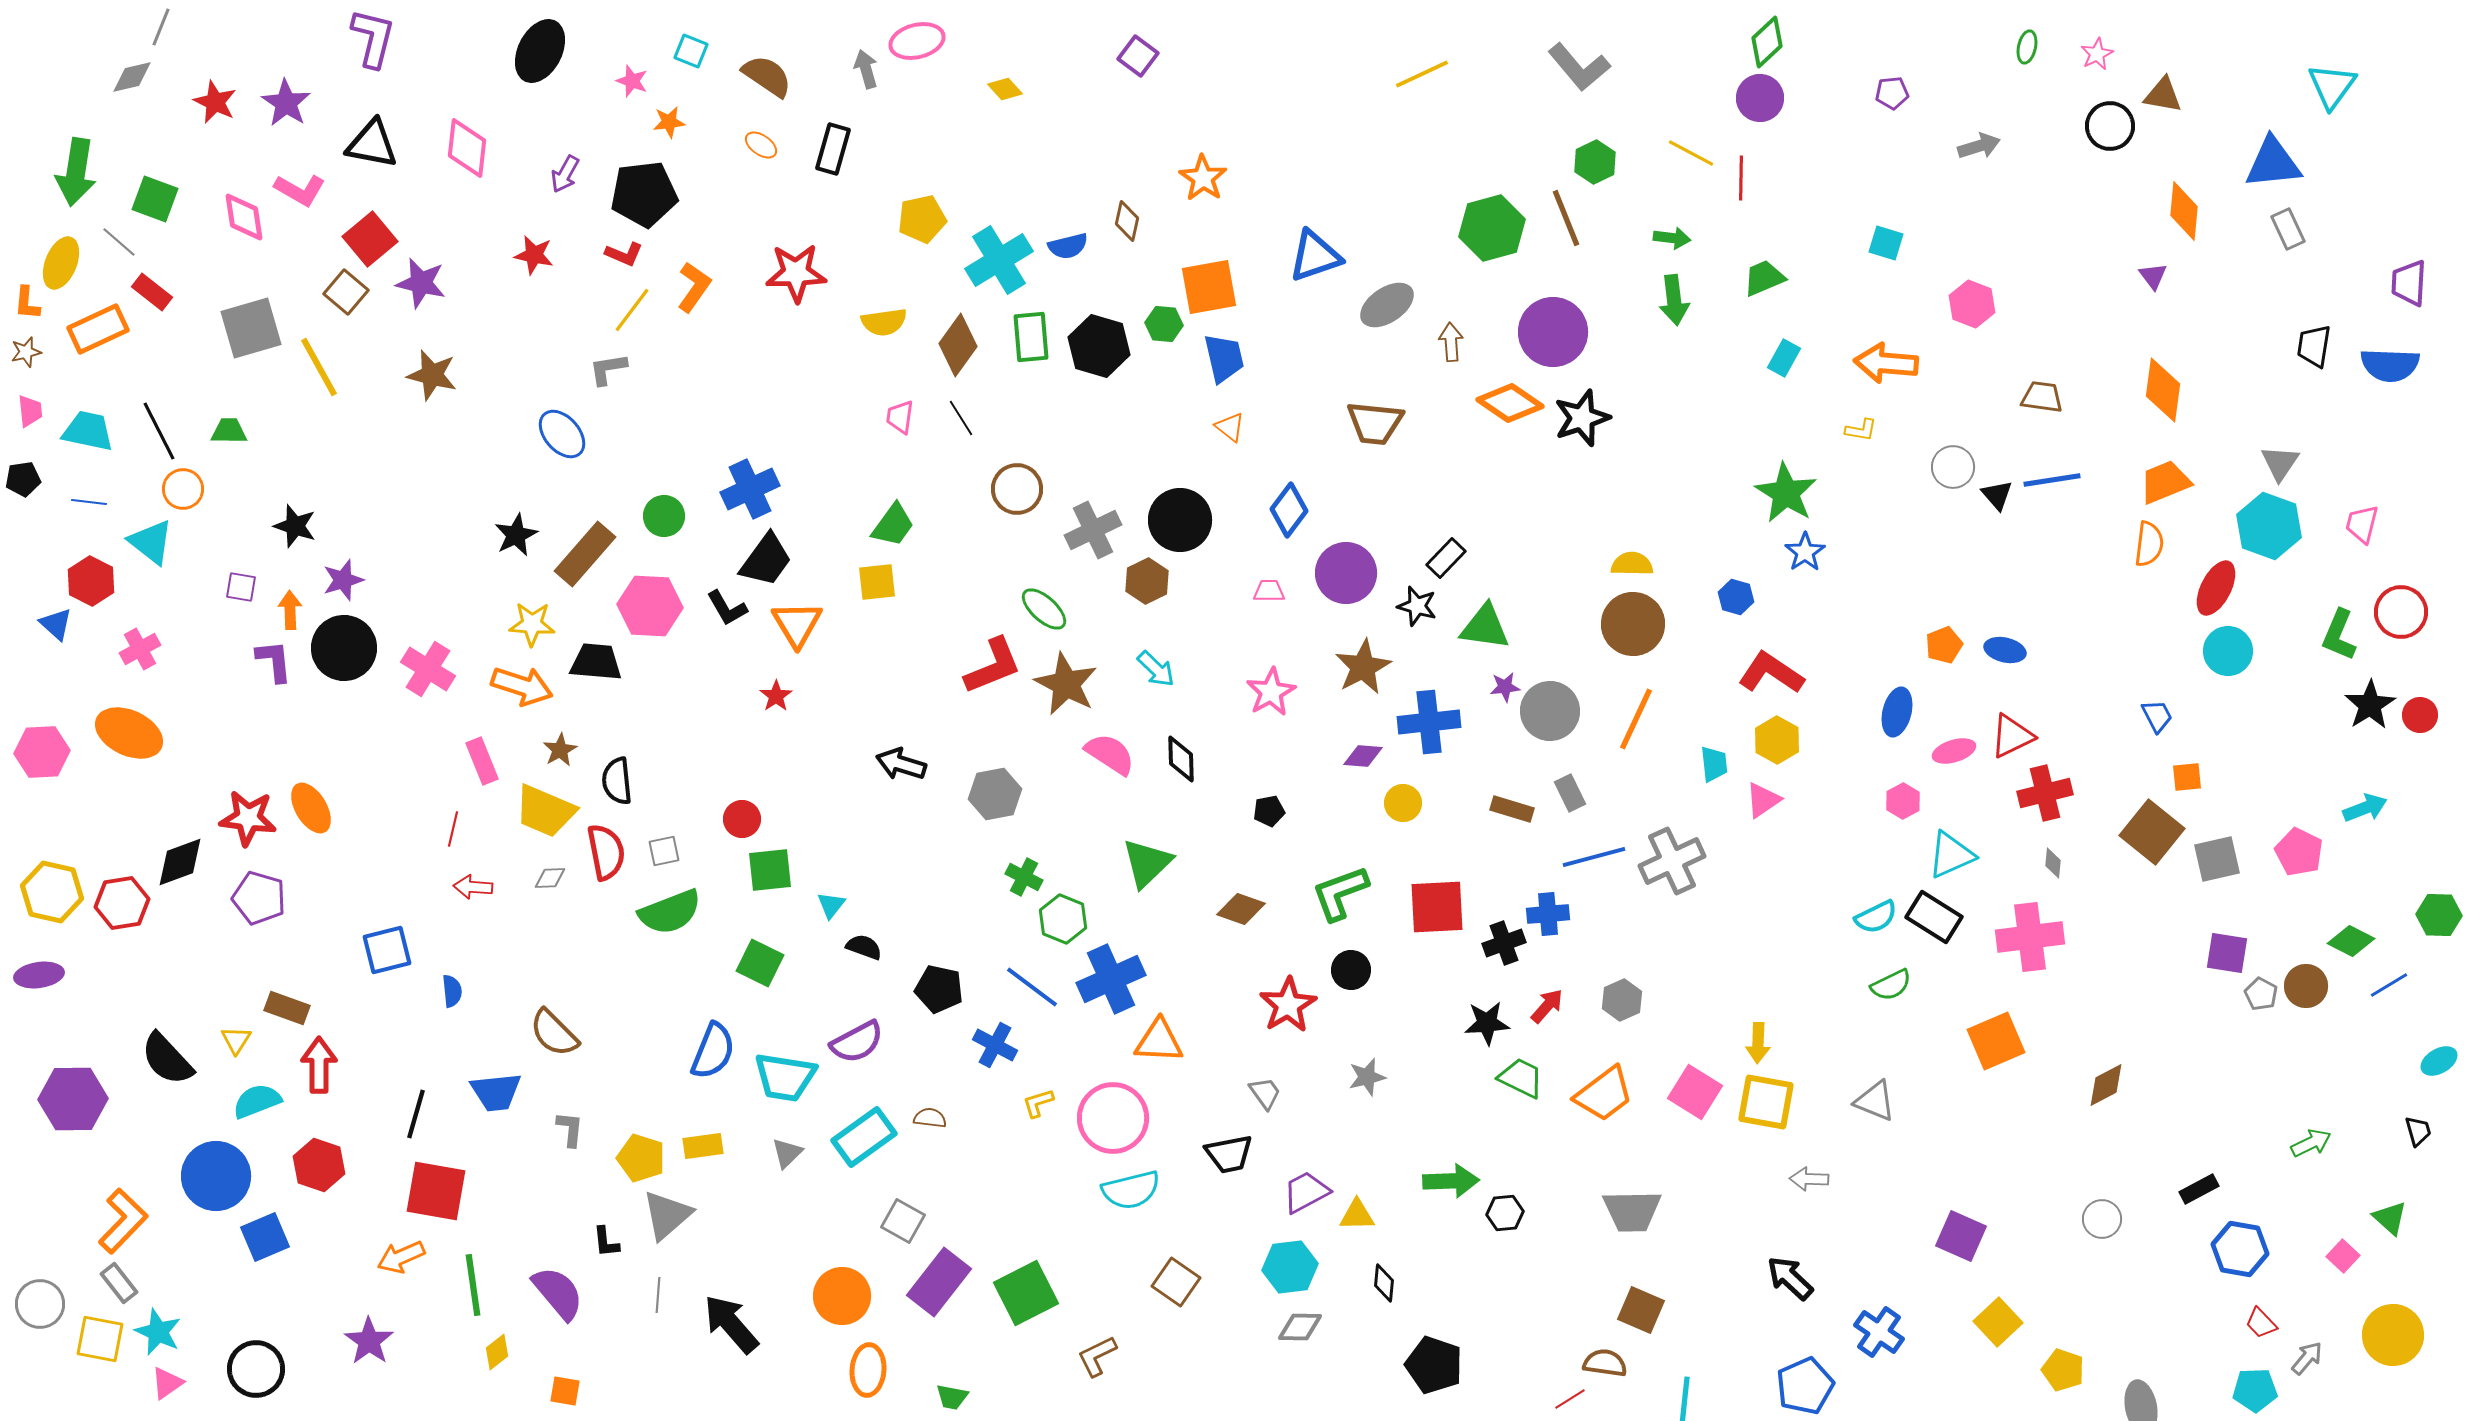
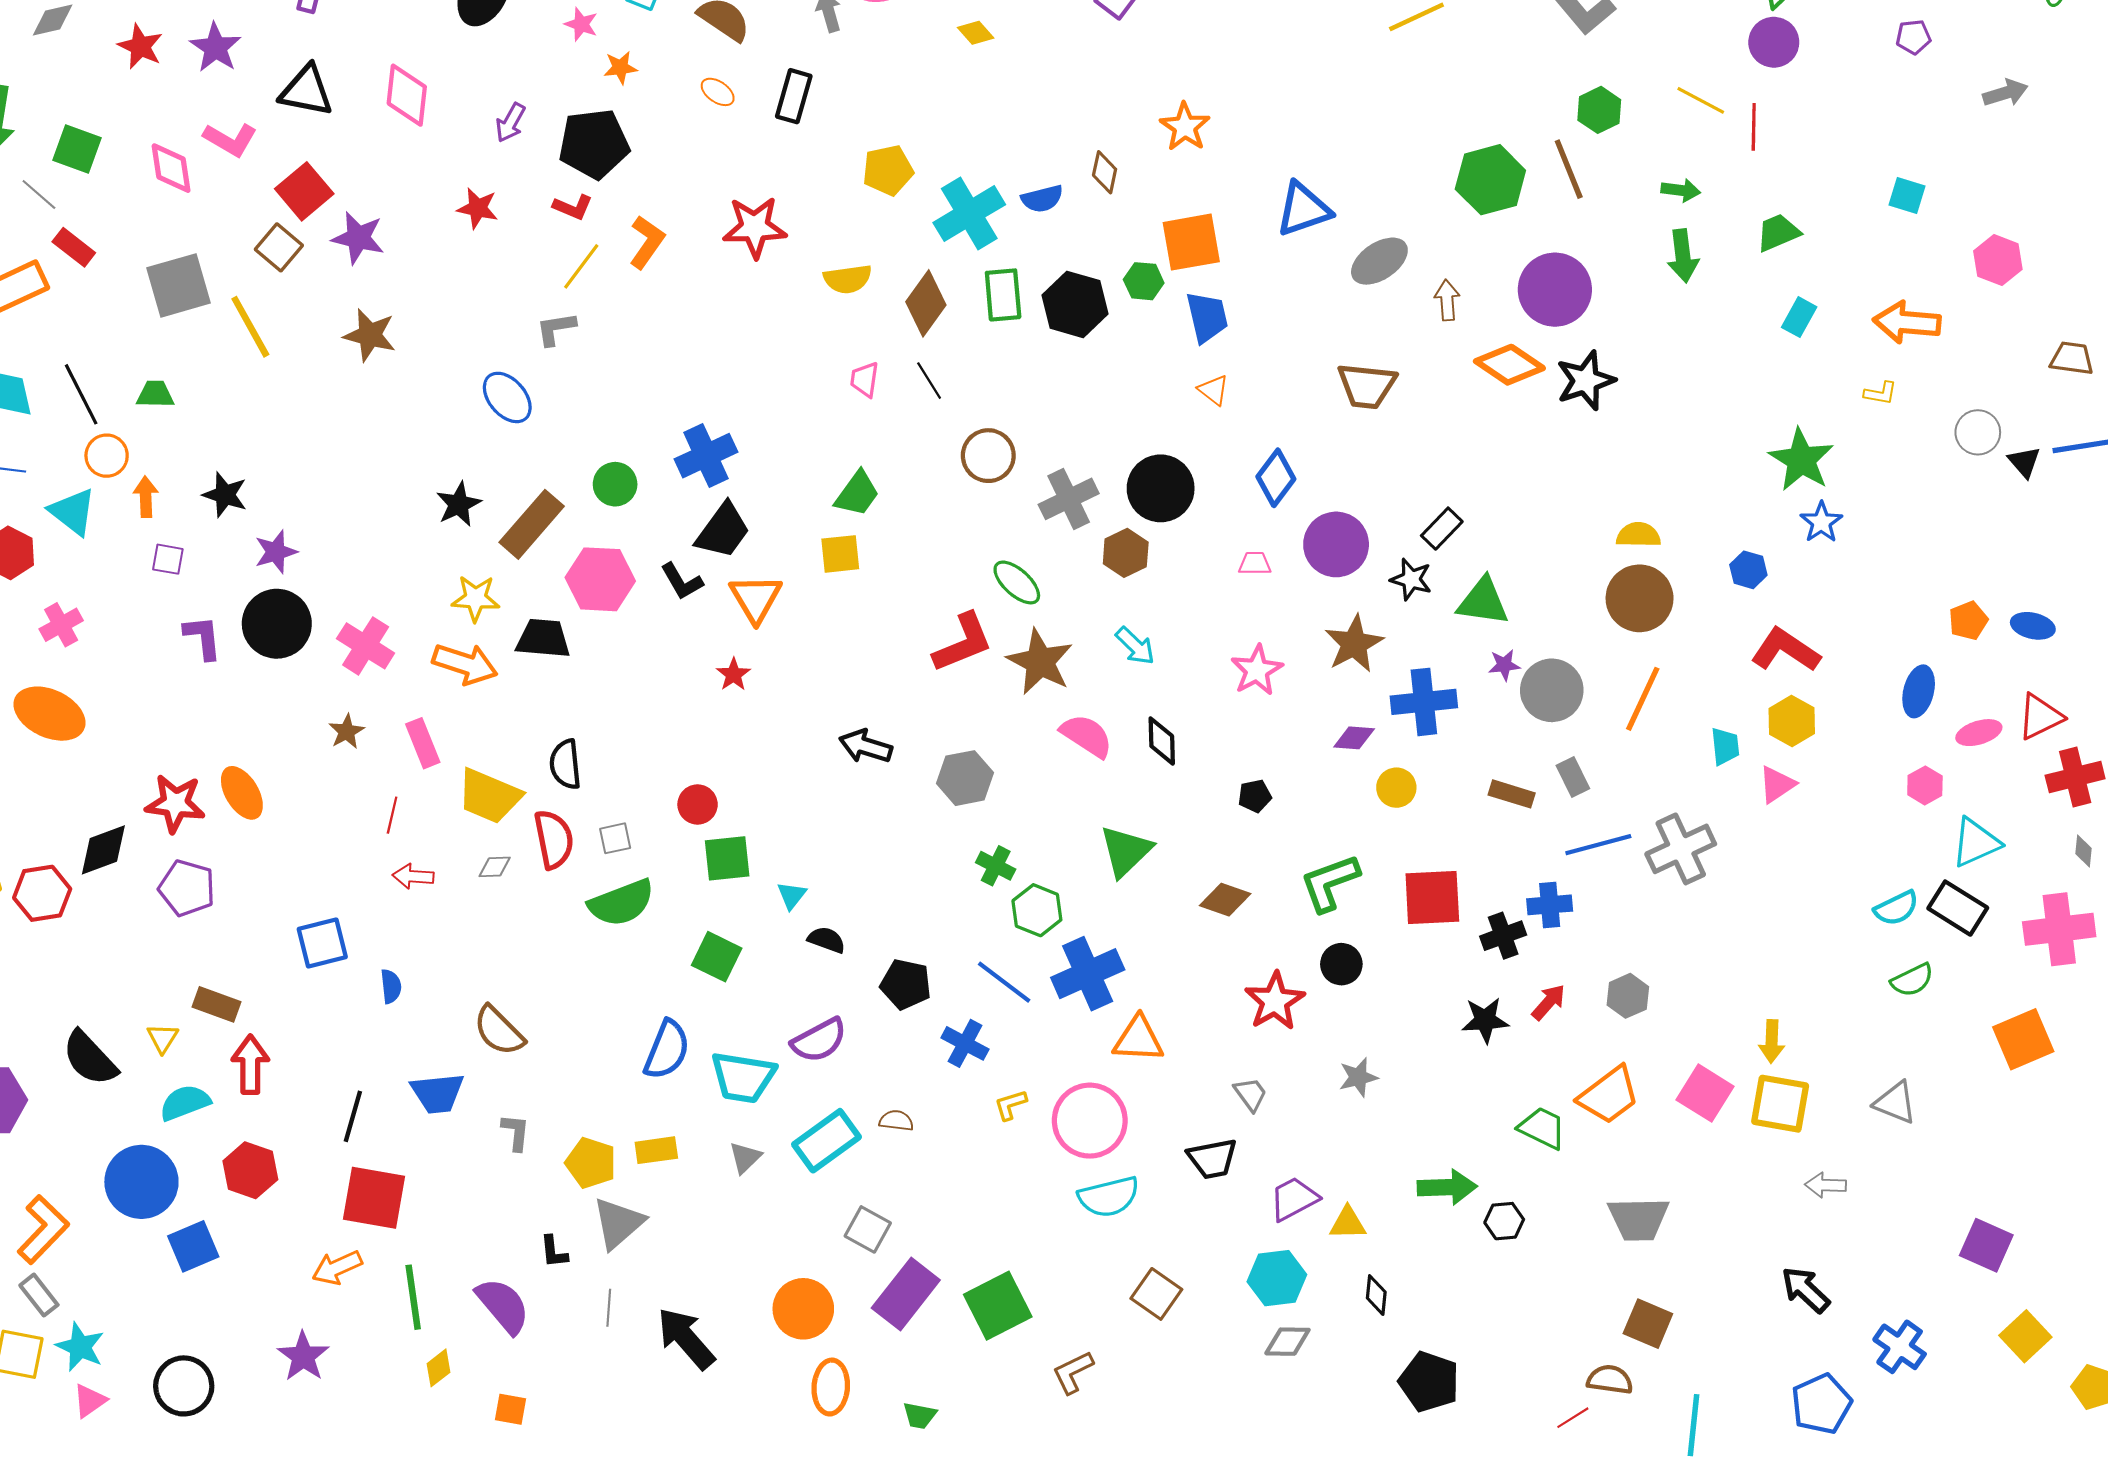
orange arrow: (290, 610) -> (146, 497), moved
brown star: (560, 750) -> (347, 732), moved
green trapezoid: (1521, 1078) -> (1542, 1128), moved

